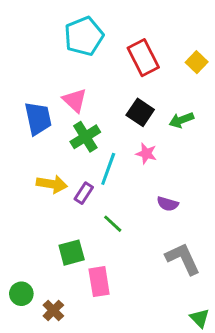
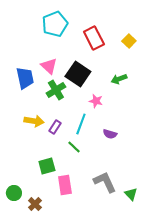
black square: (140, 112) -> (78, 74), moved, size x1.4
cyan line: (108, 169) -> (81, 124), moved
gray L-shape: (183, 259) -> (105, 182), moved
green triangle: (200, 318) -> (131, 194), moved

